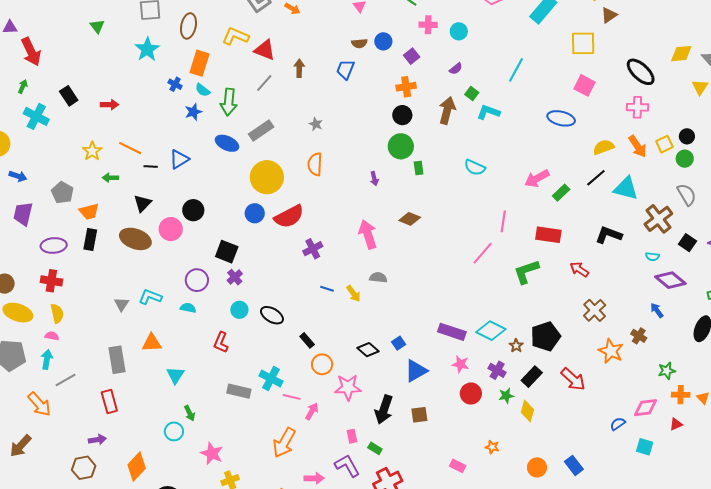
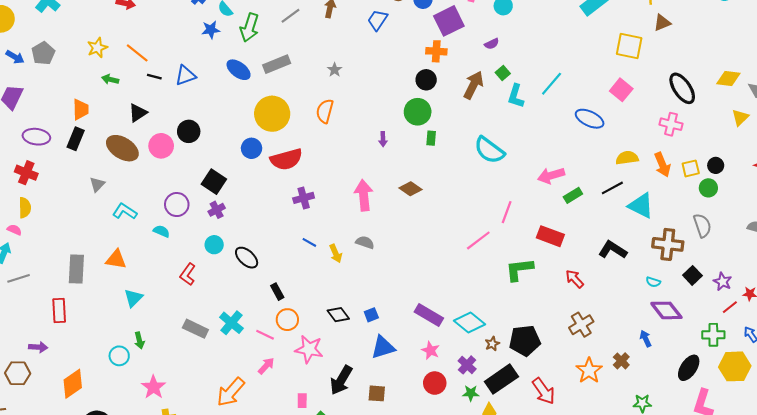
purple square: (412, 56) -> (449, 21), size x1.8
cyan line: (516, 70) -> (552, 84), moved
cyan L-shape: (488, 112) -> (516, 96), turned -105
cyan semicircle: (475, 167) -> (489, 150), size x1.4
gray pentagon: (62, 193) -> (43, 53), moved
orange trapezoid: (89, 212) -> (81, 109), turned -90
brown cross: (658, 219) -> (668, 244), turned 32
gray triangle: (122, 304) -> (97, 184), moved
black rectangle: (532, 377) -> (501, 379), size x1.4
pink line: (292, 397) -> (265, 335), moved

